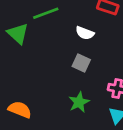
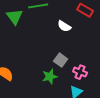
gray square: (81, 63) -> (61, 60), moved

